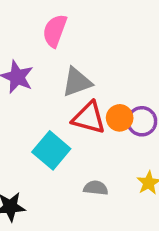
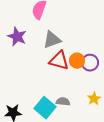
cyan square: (51, 150) -> (45, 108), moved

